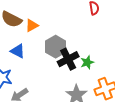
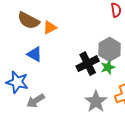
gray hexagon: (56, 47) -> (110, 49), moved

